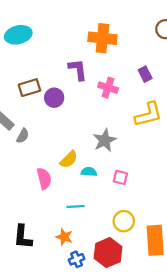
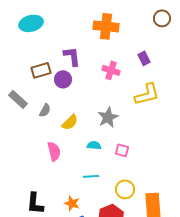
purple L-shape: (78, 70) -> (72, 56), moved
gray semicircle: (23, 136) -> (45, 110), moved
yellow semicircle: (69, 159) -> (70, 122), moved
cyan line: (75, 207) -> (91, 176), moved

